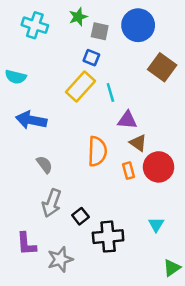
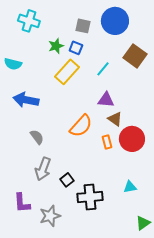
green star: (78, 17) -> (56, 46), moved
cyan line: (110, 92) -> (103, 69), moved, turned 56
orange semicircle: (97, 151) -> (81, 126), turned 40
cyan triangle: (156, 225) -> (130, 187), turned 48

